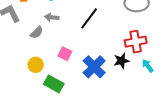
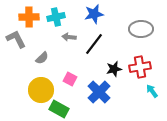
gray arrow: (52, 17) -> (69, 37), moved
black star: (121, 61) -> (114, 69), moved
yellow circle: (36, 65) -> (41, 90), size x1.6

